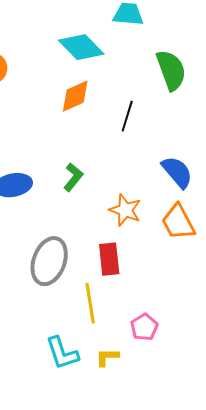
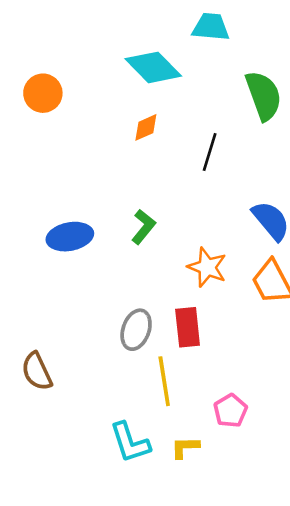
orange diamond: (75, 96) -> (146, 127), size x0.7
gray ellipse: (49, 261) -> (136, 330), moved, size x0.7

